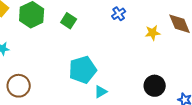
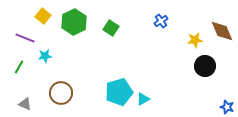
cyan pentagon: (83, 70) -> (119, 92), moved
black circle: (155, 86) -> (205, 66), moved

